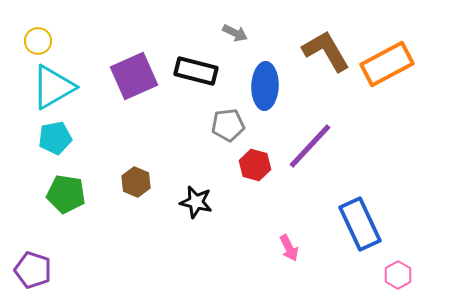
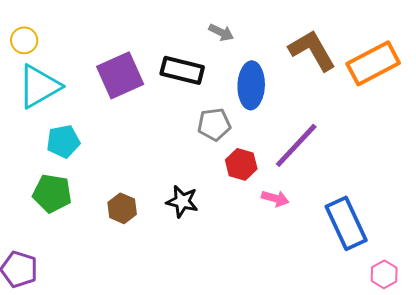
cyan pentagon: (55, 138) -> (63, 141), moved
brown hexagon: (136, 182) -> (122, 208), moved
pink arrow: (289, 248) -> (275, 198), moved, turned -48

